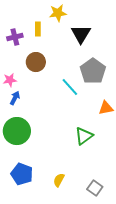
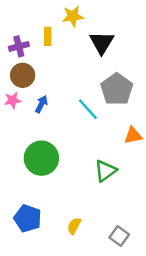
brown circle: (36, 62) -> (23, 75), moved
blue arrow: (15, 98) -> (41, 104), moved
green circle: (17, 131) -> (41, 158), moved

